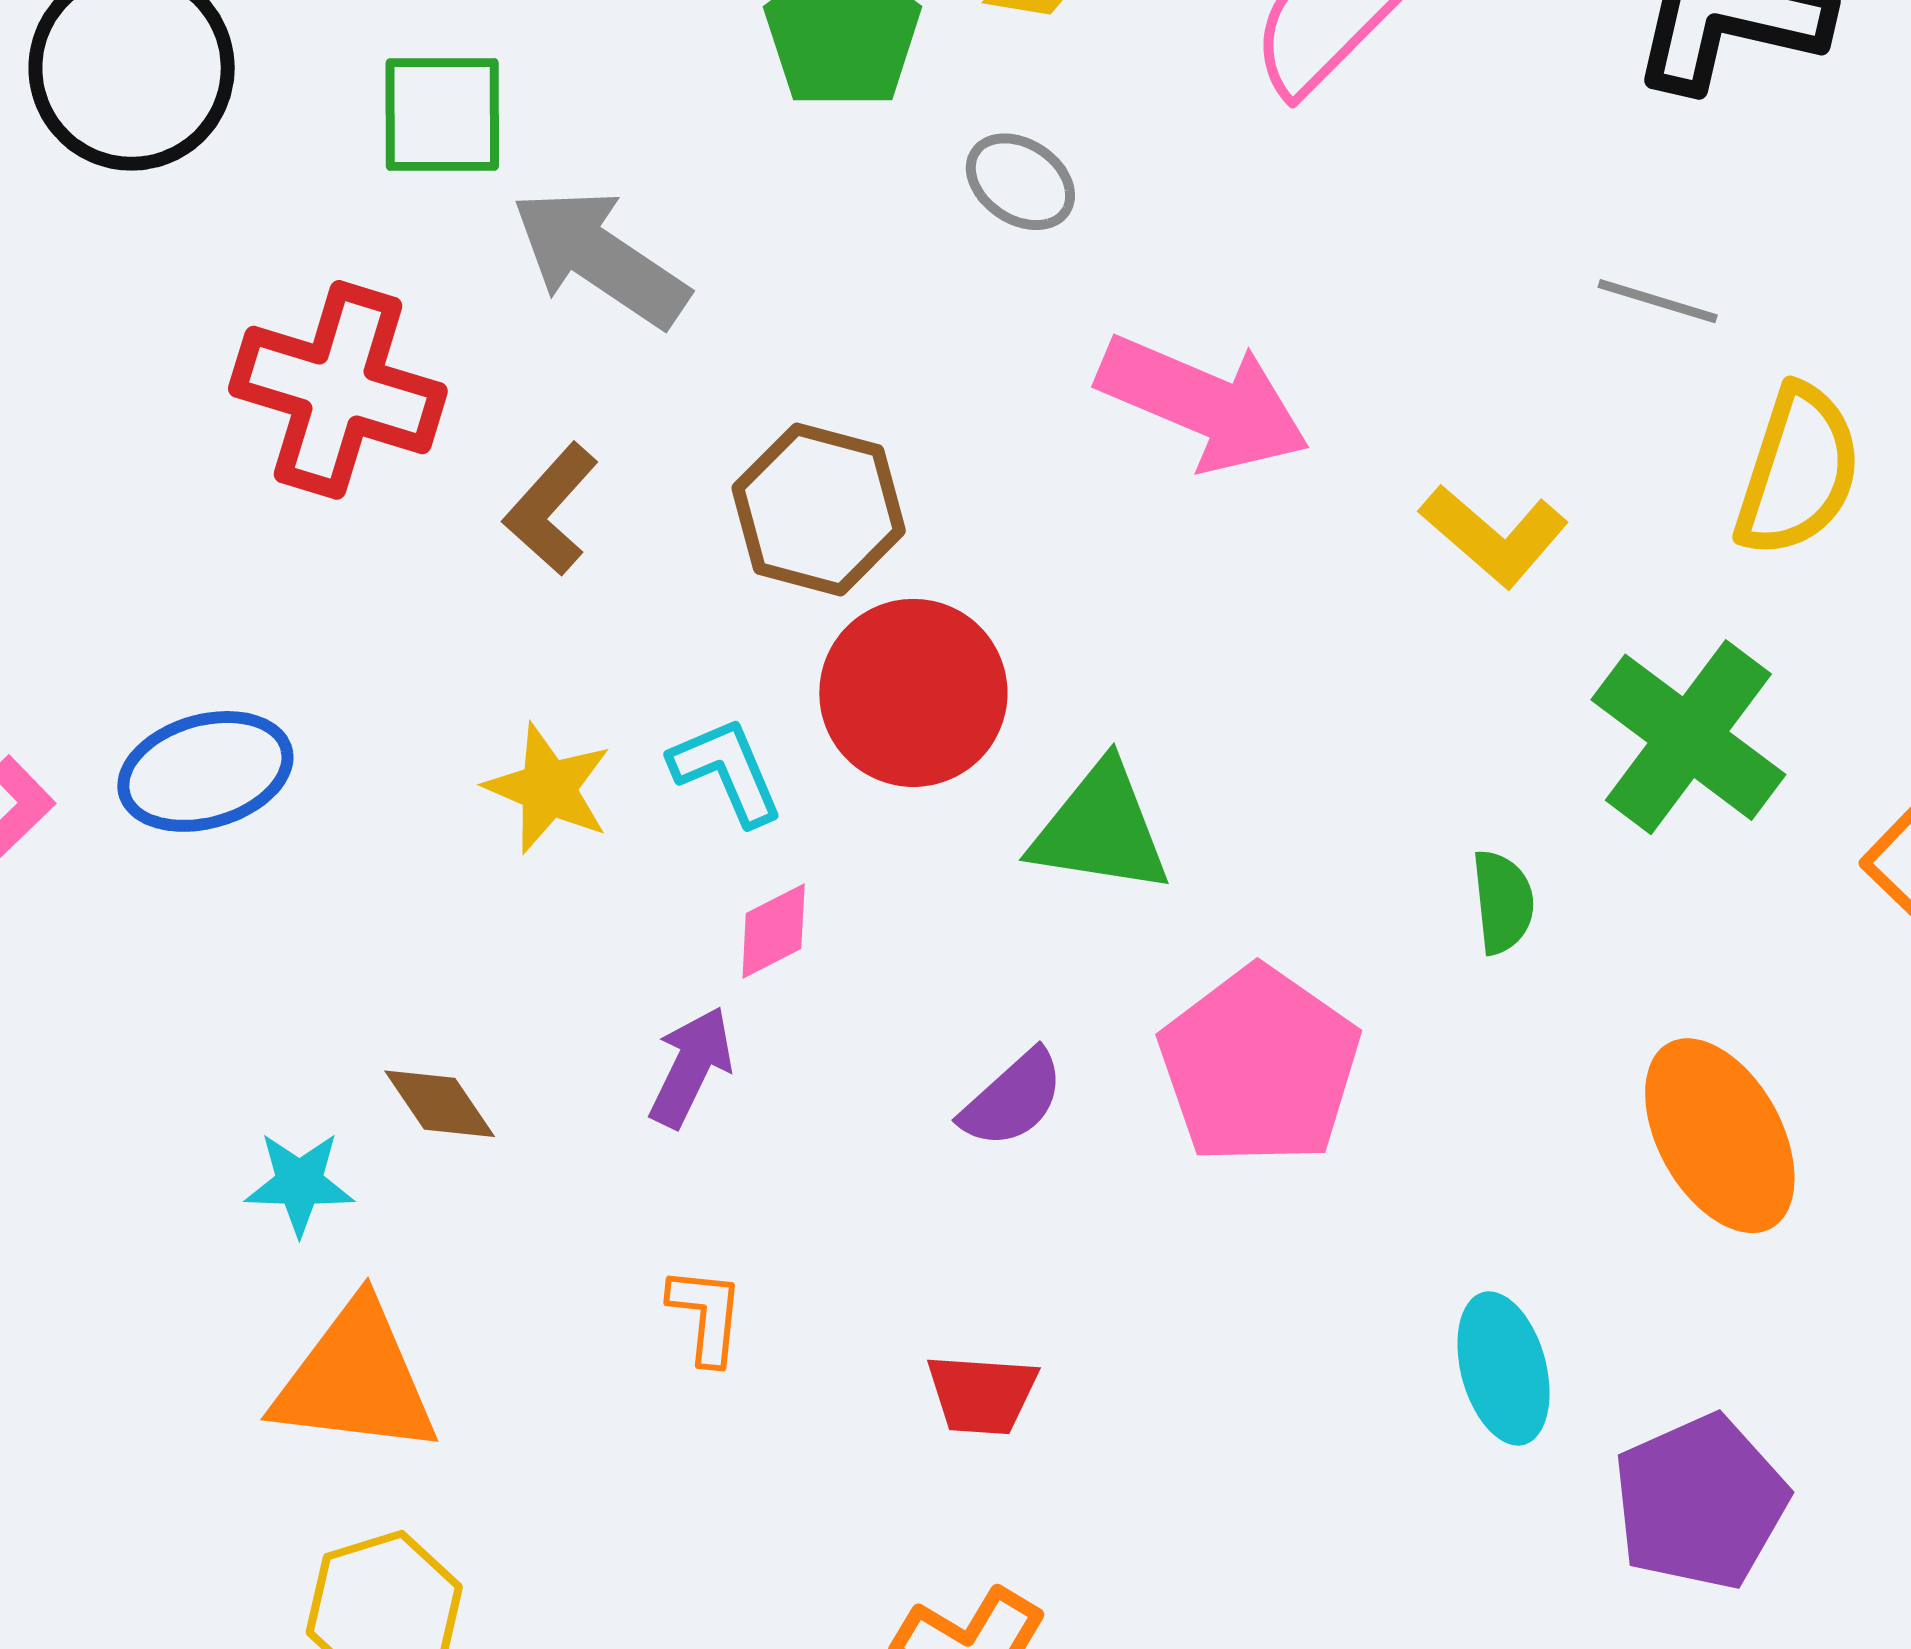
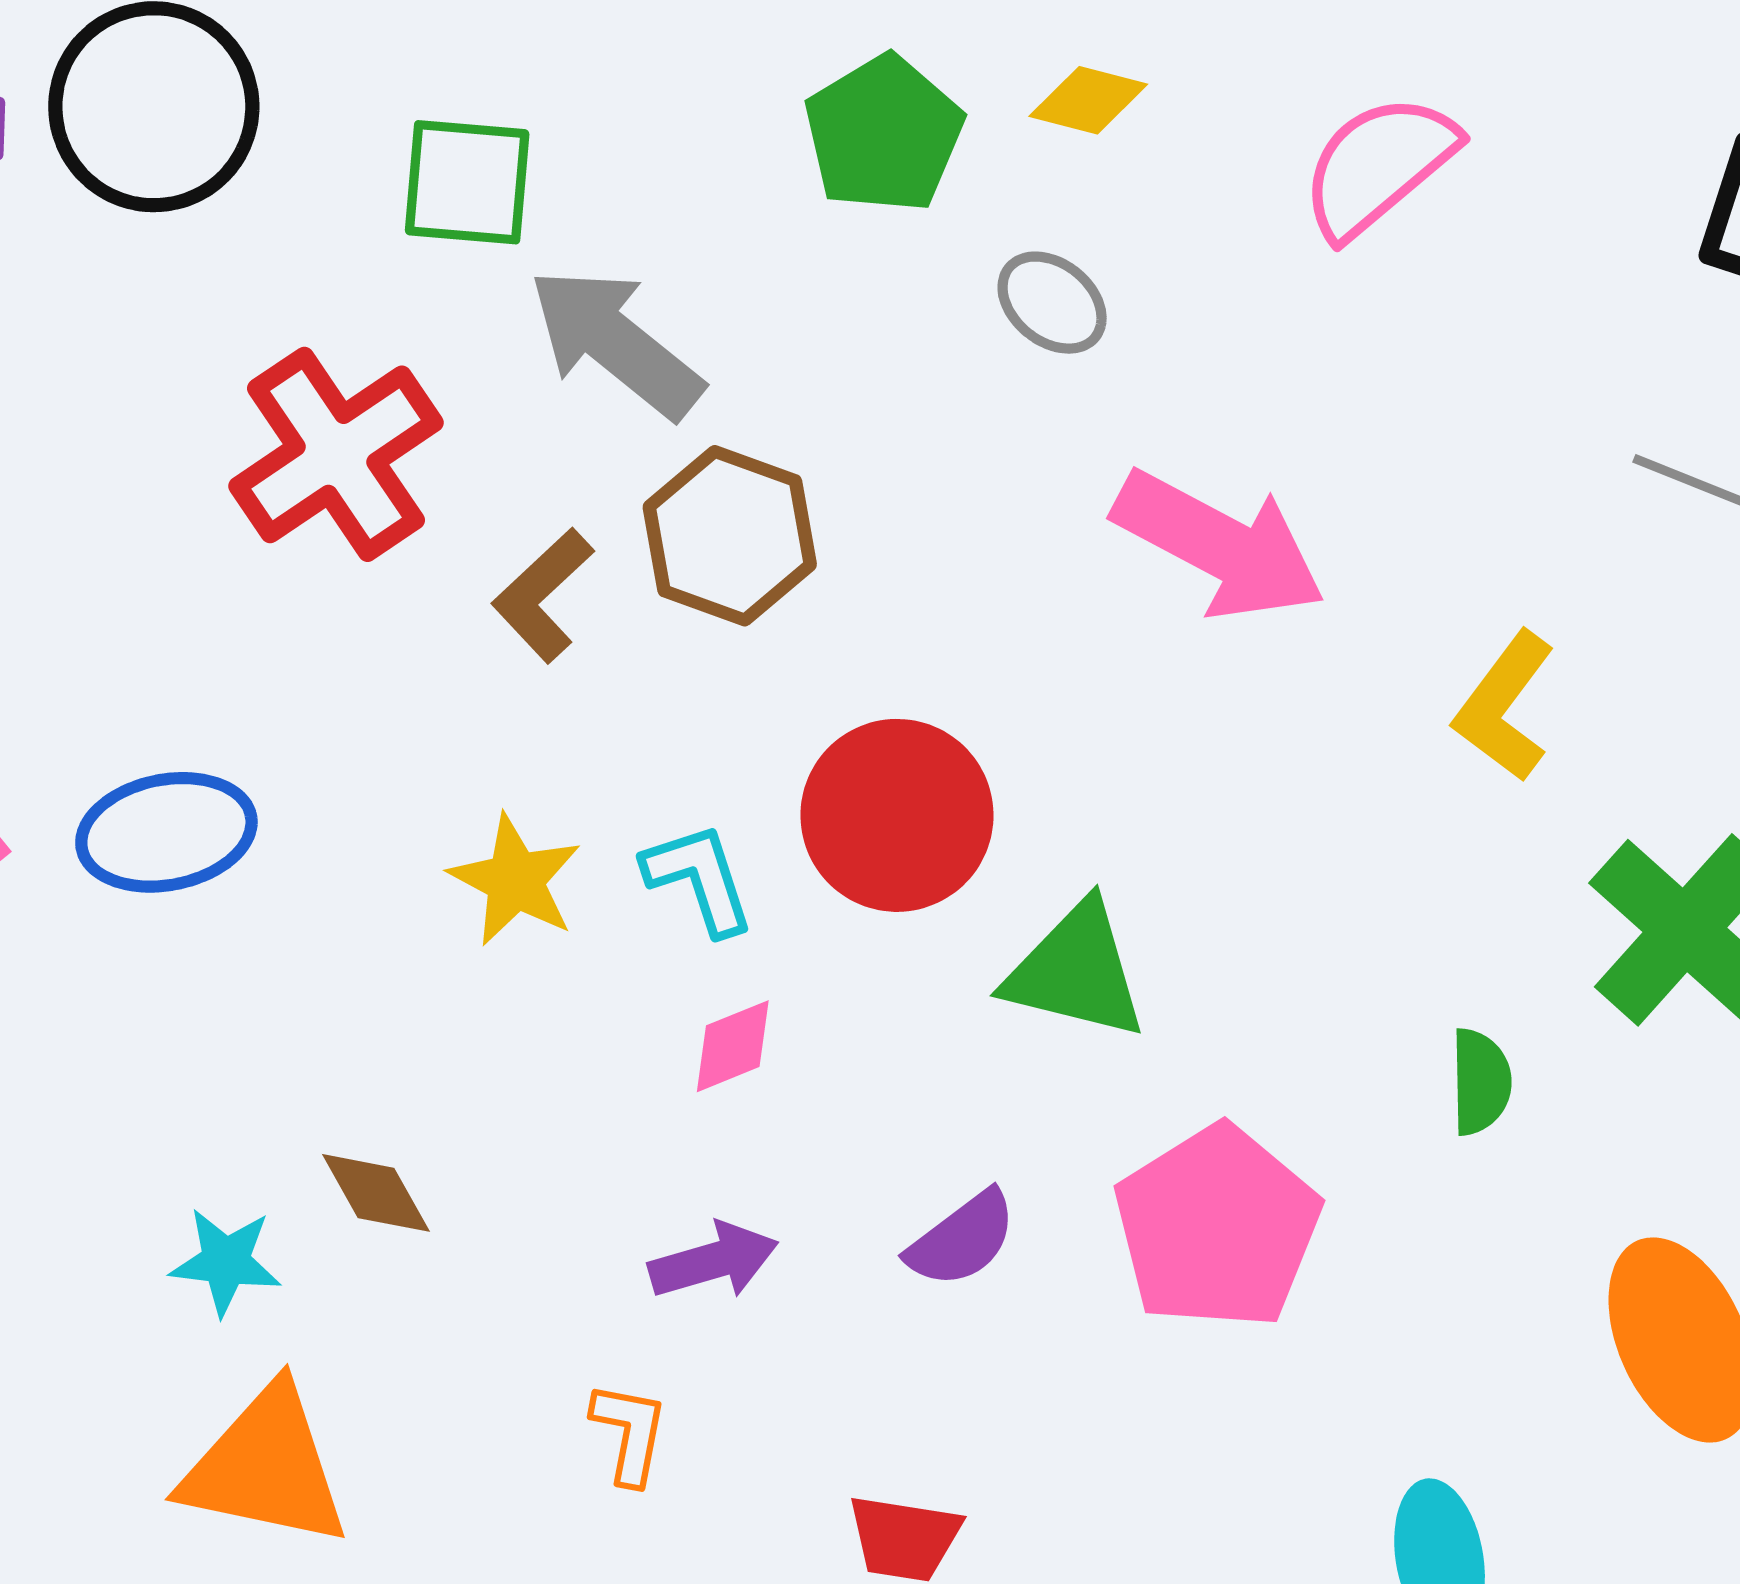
red cross: (338, 390) -> (336, 454), turned 34
brown hexagon: (819, 509) -> (730, 536), moved
yellow L-shape: (1494, 536) -> (1504, 706), turned 81
purple arrow: (691, 1067) -> (714, 1261), moved, turned 43

